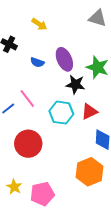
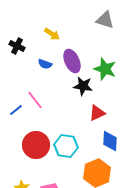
yellow arrow: (39, 24) -> (52, 34), moved
cyan hexagon: (61, 113) -> (66, 146), moved

